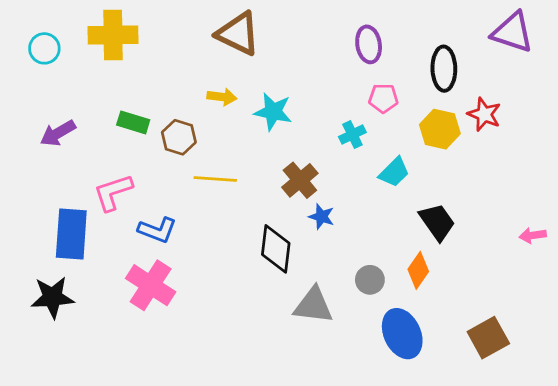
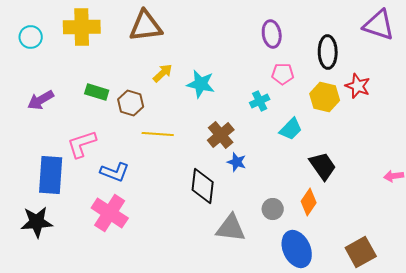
brown triangle: (238, 34) -> (146, 26), moved, turned -33
yellow arrow: (222, 97) -> (163, 73), turned -50

